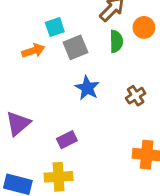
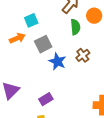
gray square: (76, 47) -> (43, 44), moved
brown cross: (136, 96) -> (83, 55), moved

